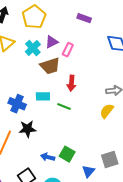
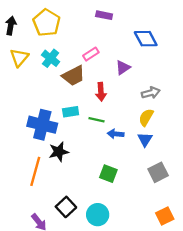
purple triangle: (52, 42) -> (123, 68), moved
pink rectangle: (68, 50) -> (91, 54), turned 40
blue cross: (17, 104) -> (42, 125), size x1.4
blue arrow: (48, 157) -> (116, 134), moved
blue triangle: (88, 171) -> (145, 139), moved

